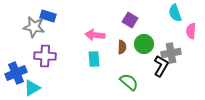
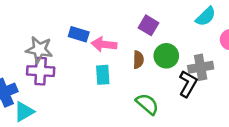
cyan semicircle: (175, 13) -> (206, 16), turned -114
blue rectangle: (48, 16) -> (79, 34), moved
gray star: (34, 27) -> (39, 49), moved

